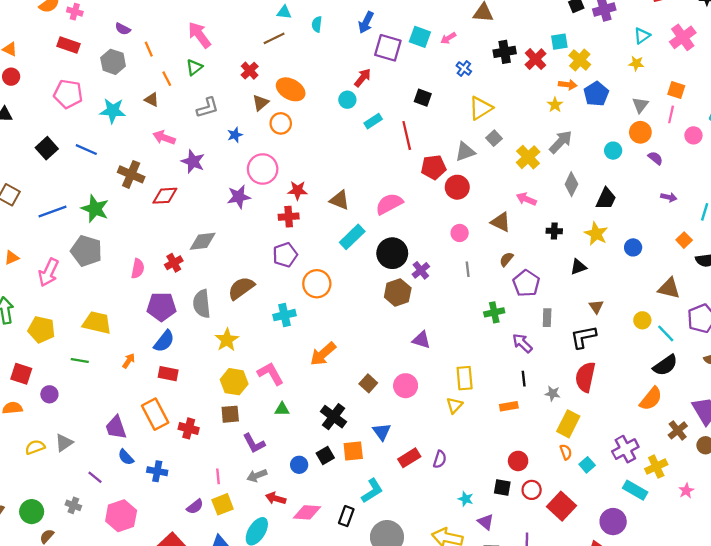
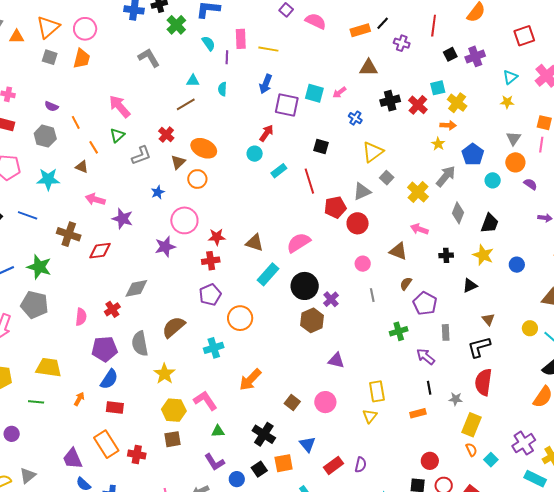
blue pentagon: (596, 94) -> (473, 154), moved
gray L-shape: (208, 108) -> (141, 155), moved
purple L-shape: (254, 443) -> (215, 462), moved

